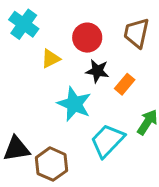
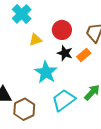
orange rectangle: (125, 84) -> (84, 55), moved

